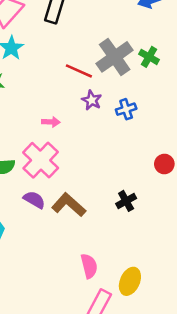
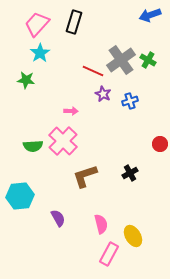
purple semicircle: (34, 200) -> (58, 218), moved, turned 30
brown L-shape: (69, 205) -> (85, 176), turned -60
yellow ellipse: (130, 281) -> (133, 236), turned -55

